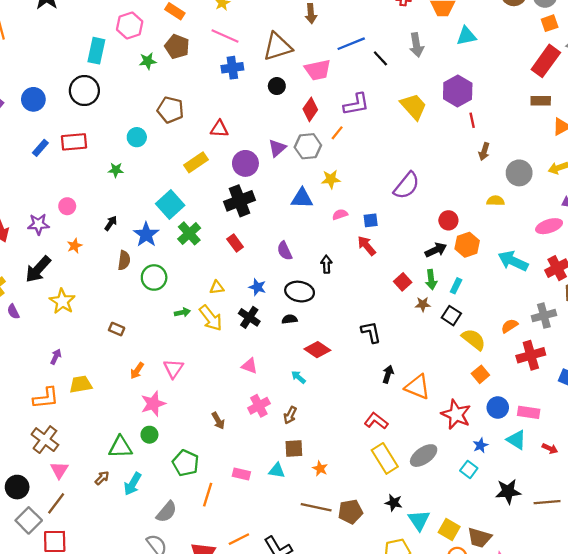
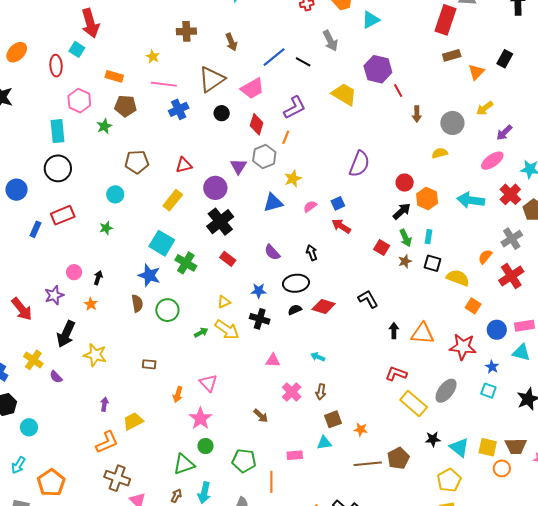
black arrow: (111, 223) -> (98, 278), moved
red diamond: (317, 350) -> (324, 306), moved

